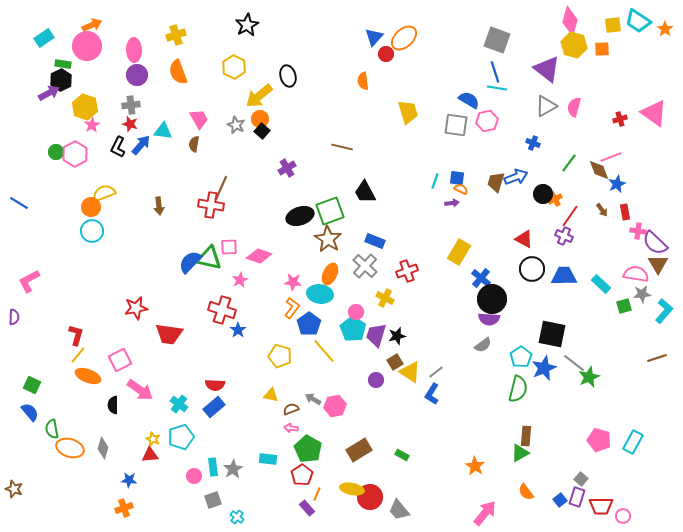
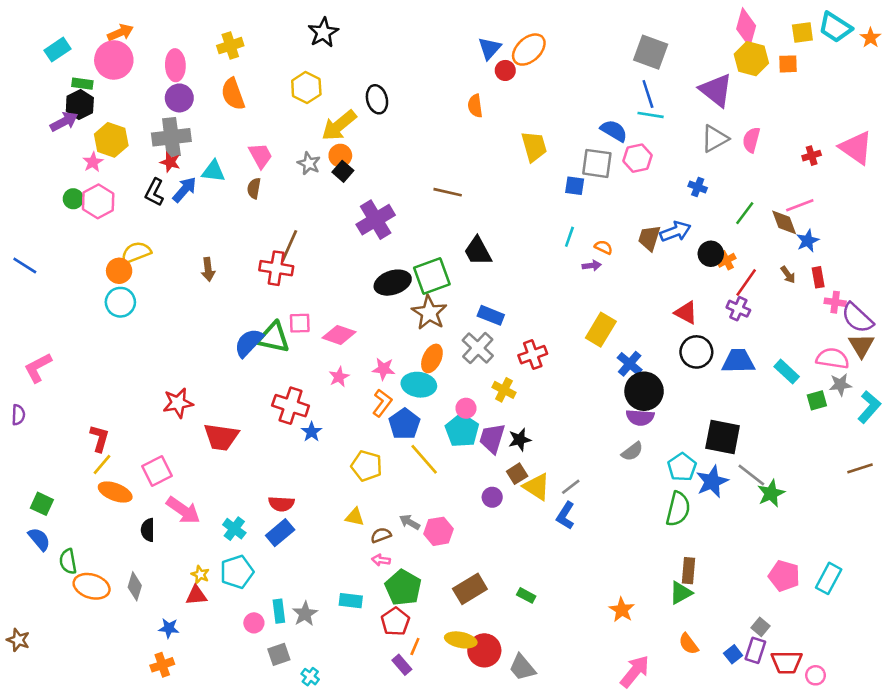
gray cross: (131, 105) -> (171, 137), size x1.6
pink star: (92, 125) -> (93, 162), moved
purple cross: (287, 168) -> (376, 220), size x1.6
blue square: (457, 178) -> (575, 186), moved
pink star: (240, 280) -> (339, 377), moved

